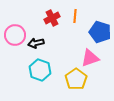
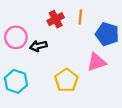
cyan hexagon: (40, 70) -> (16, 81), moved
yellow pentagon: (76, 79) -> (66, 80), moved

